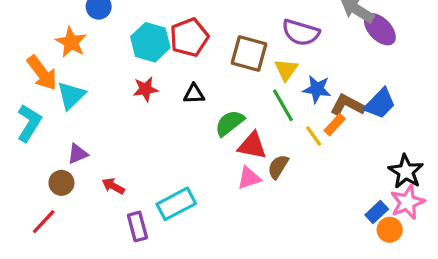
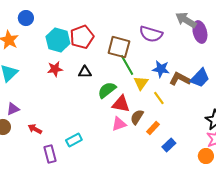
purple ellipse: (380, 29) -> (200, 32), turned 30
yellow triangle: (286, 70) -> (141, 83), moved
green line: (283, 105) -> (127, 65), moved
orange rectangle: (335, 125) -> (153, 128), moved
cyan rectangle: (176, 204) -> (74, 140), size x0.7
blue rectangle: (377, 212) -> (169, 145), moved

